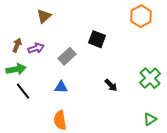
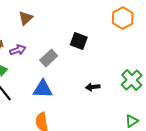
black arrow: (111, 85) -> (93, 87), turned 128
blue triangle: (61, 87) -> (43, 89), size x1.5

